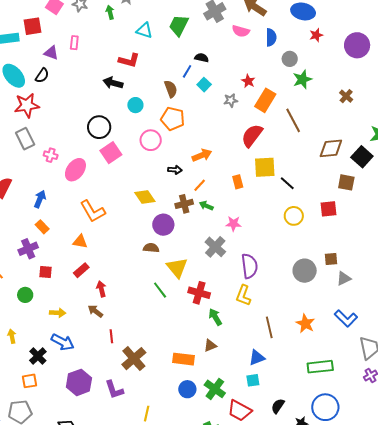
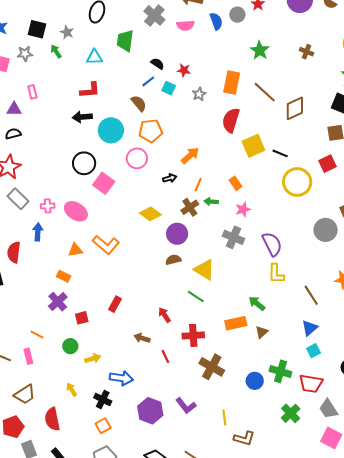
black semicircle: (202, 58) -> (157, 64), turned 40
gray circle: (290, 59) -> (237, 15), moved
blue line: (187, 71) -> (148, 81), turned 40
black semicircle: (42, 76) -> (13, 134), turned -119
red star: (248, 81) -> (184, 70), moved
cyan circle: (135, 105) -> (111, 130), size x1.6
brown diamond: (331, 148) -> (295, 108), moved
pink ellipse: (75, 170) -> (76, 211), turned -75
orange rectangle: (238, 182) -> (235, 183), moved
blue arrow: (40, 199) -> (38, 232), moved
yellow circle: (294, 216) -> (297, 182), size x1.5
orange triangle: (80, 242) -> (75, 250), moved
red arrow: (101, 289) -> (164, 315), moved
red cross: (199, 293) -> (193, 335), moved
yellow arrow: (58, 313) -> (93, 359), moved
brown cross: (134, 359) -> (212, 367), moved
orange rectangle: (184, 359) -> (236, 323), moved

